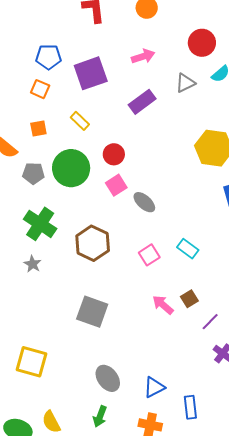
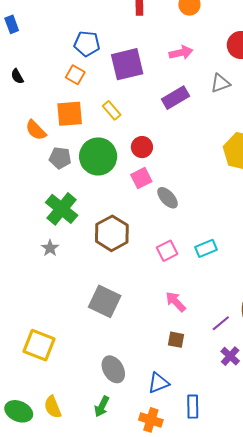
orange square: (38, 129) -> (70, 114), size x1.6
cyan rectangle: (188, 249) -> (206, 248), turned -65
brown square: (189, 299) -> (176, 340), moved, turned 36

